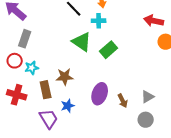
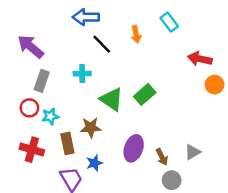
cyan cross: (99, 21) -> (82, 74), moved
green triangle: (82, 42) -> (112, 99), moved
gray circle: (146, 120) -> (172, 180), moved

